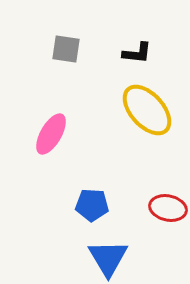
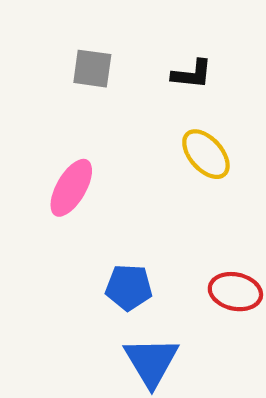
yellow ellipse: (147, 110) -> (206, 154), size x0.7

